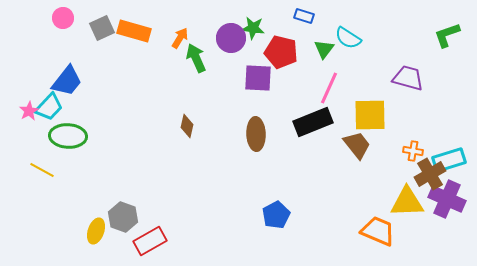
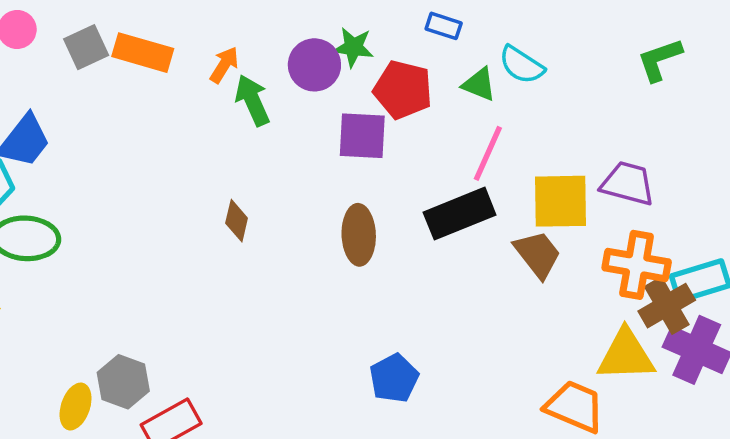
green L-shape: (447, 35) -> (660, 60), moved
green triangle: (324, 49) -> (479, 84), turned -45
purple trapezoid: (408, 78) -> (628, 183), moved
orange cross: (413, 151) -> (637, 265), size x1.8

